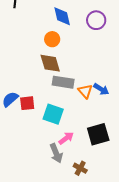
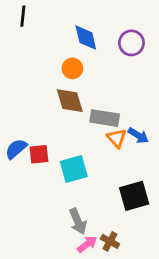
gray rectangle: (63, 82) -> (105, 118), moved
cyan square: (53, 114) -> (74, 169), turned -35
pink arrow: (66, 138) -> (87, 244), moved

